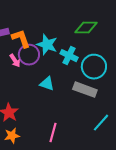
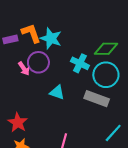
green diamond: (86, 28) -> (106, 49), moved
orange L-shape: (21, 39) -> (31, 33), moved
cyan star: (47, 45) -> (51, 38), moved

